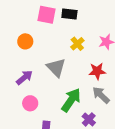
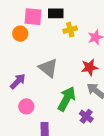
orange circle: (25, 41) -> (20, 34), moved
yellow cross: (77, 44) -> (70, 30), moved, turned 32

